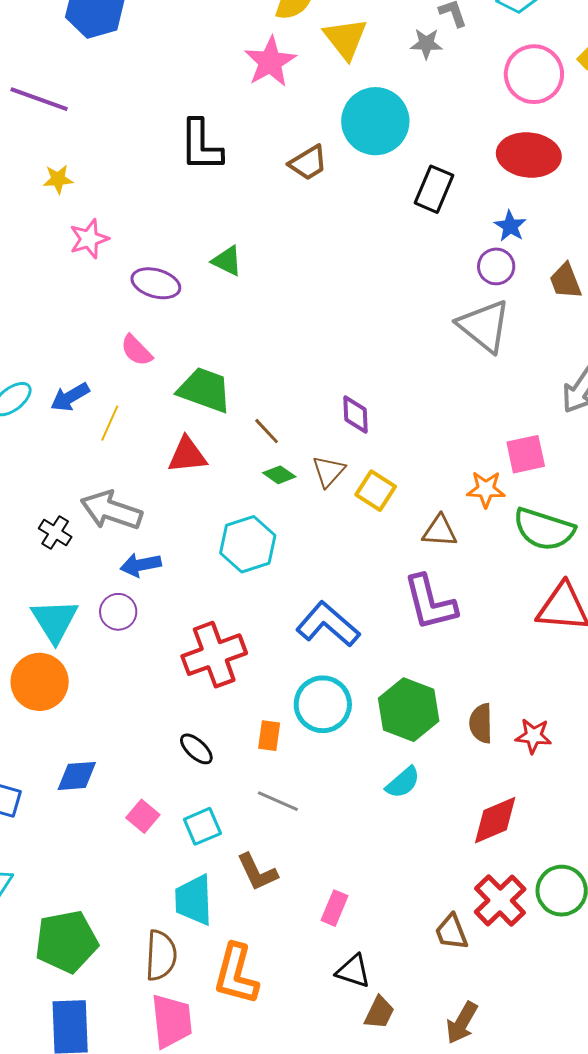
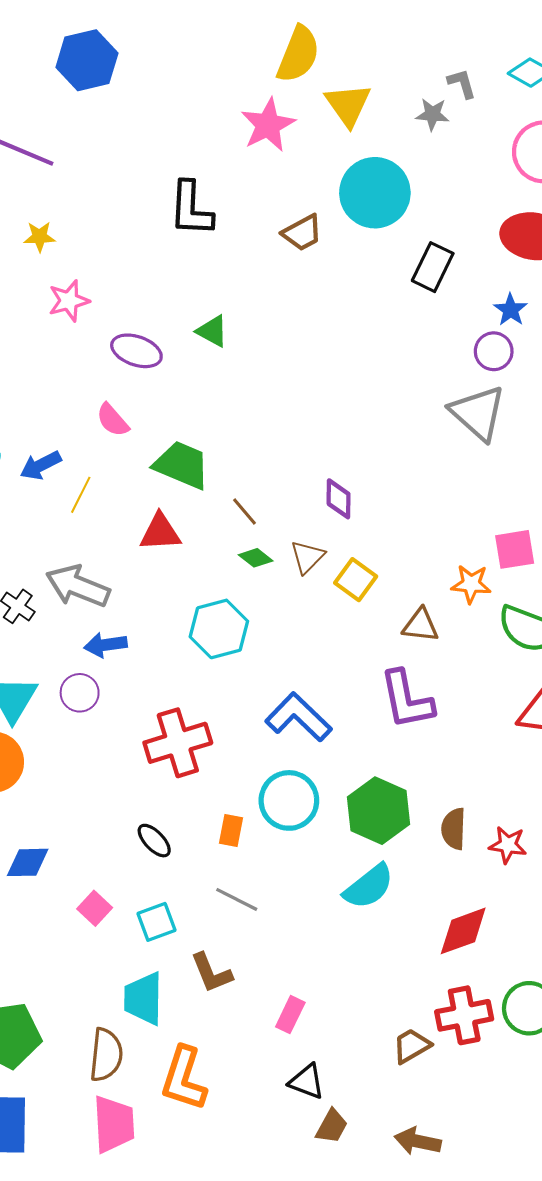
cyan semicircle: (403, 782) -> (369, 887), size x1.4
red cross: (500, 900) -> (464, 1015), turned 30
brown trapezoid: (451, 932) -> (412, 1046), turned 78
brown arrow: (462, 1023) -> (418, 1141), turned 69

